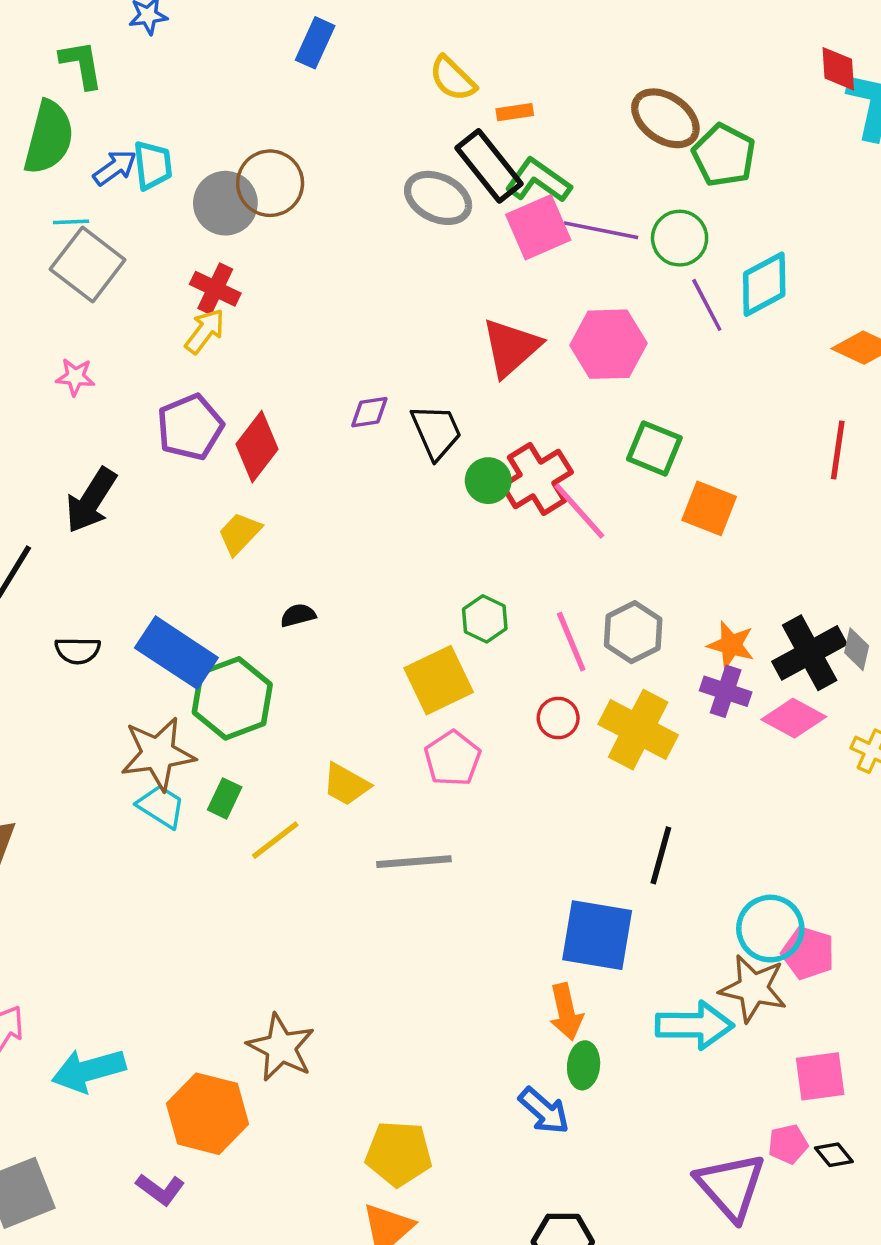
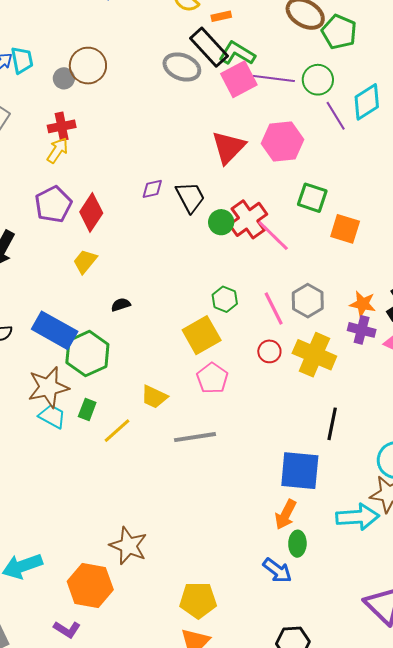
gray circle: (225, 203) -> (64, 78), size x0.6
red cross: (215, 289) -> (62, 126), turned -32
orange arrow: (566, 1012) -> (286, 515), turned 44

